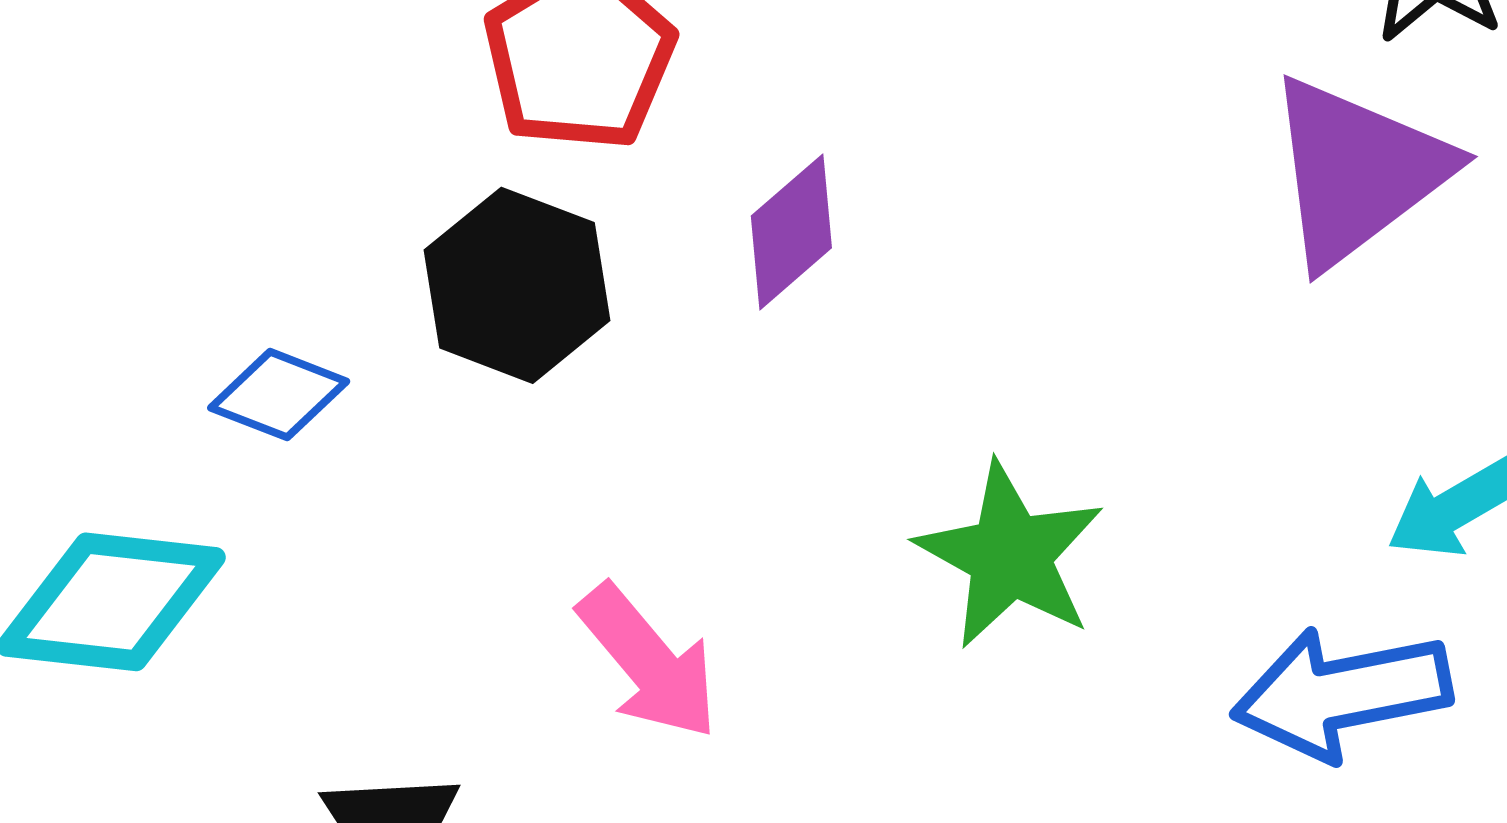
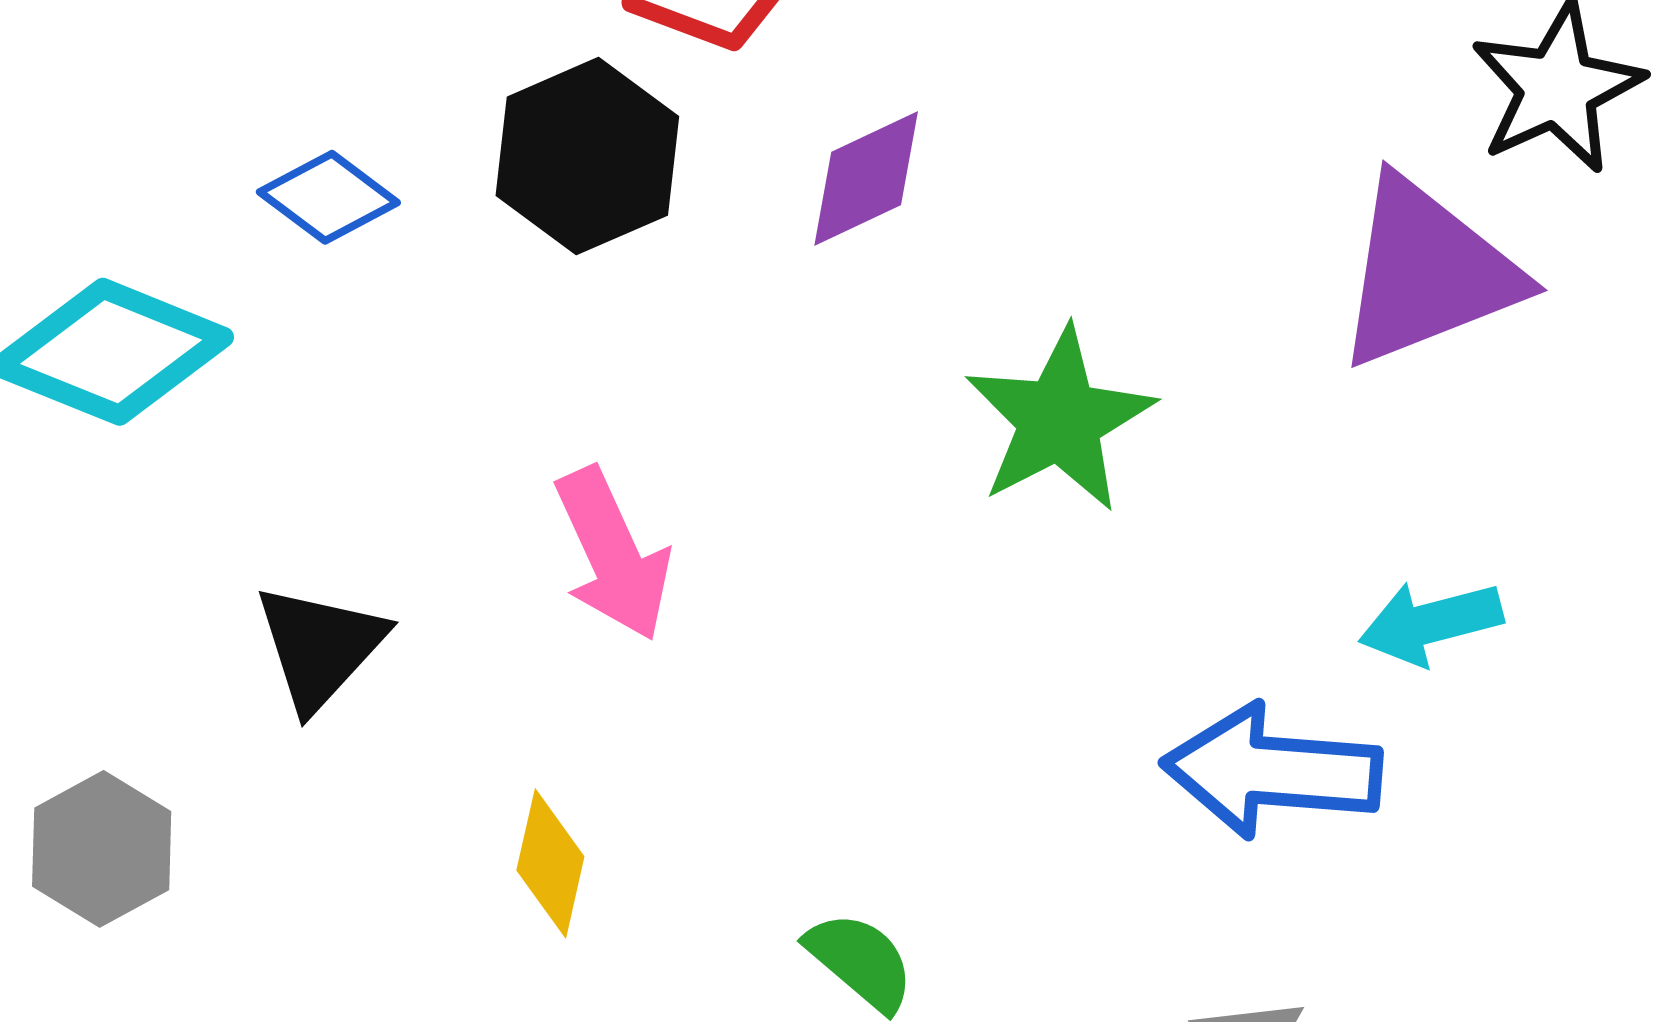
green star: (1010, 555) -> (1060, 420), moved

